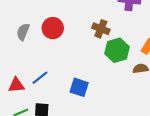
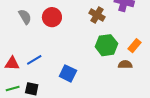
brown cross: (101, 29) -> (97, 15), moved
gray semicircle: (23, 32) -> (25, 17), turned 119

